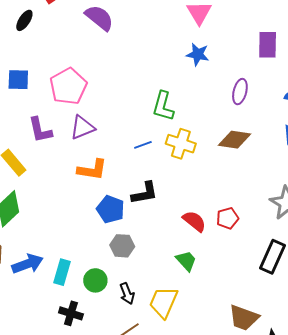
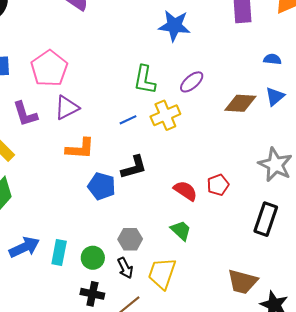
blue star: (198, 54) -> (174, 26), size x1.4
purple ellipse: (240, 92) -> (192, 82), moved, turned 40
brown diamond: (235, 140) -> (240, 103), moved
yellow cross: (181, 144) -> (165, 115), turned -36
gray hexagon: (122, 246) -> (130, 239), moved
black cross: (71, 313) -> (92, 294), moved

